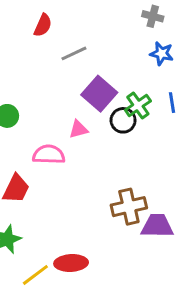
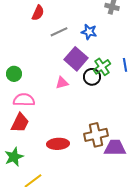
blue star: (162, 53) -> (89, 32), moved
pink semicircle: (49, 155) -> (24, 100), moved
red ellipse: (71, 263) -> (58, 144), moved

